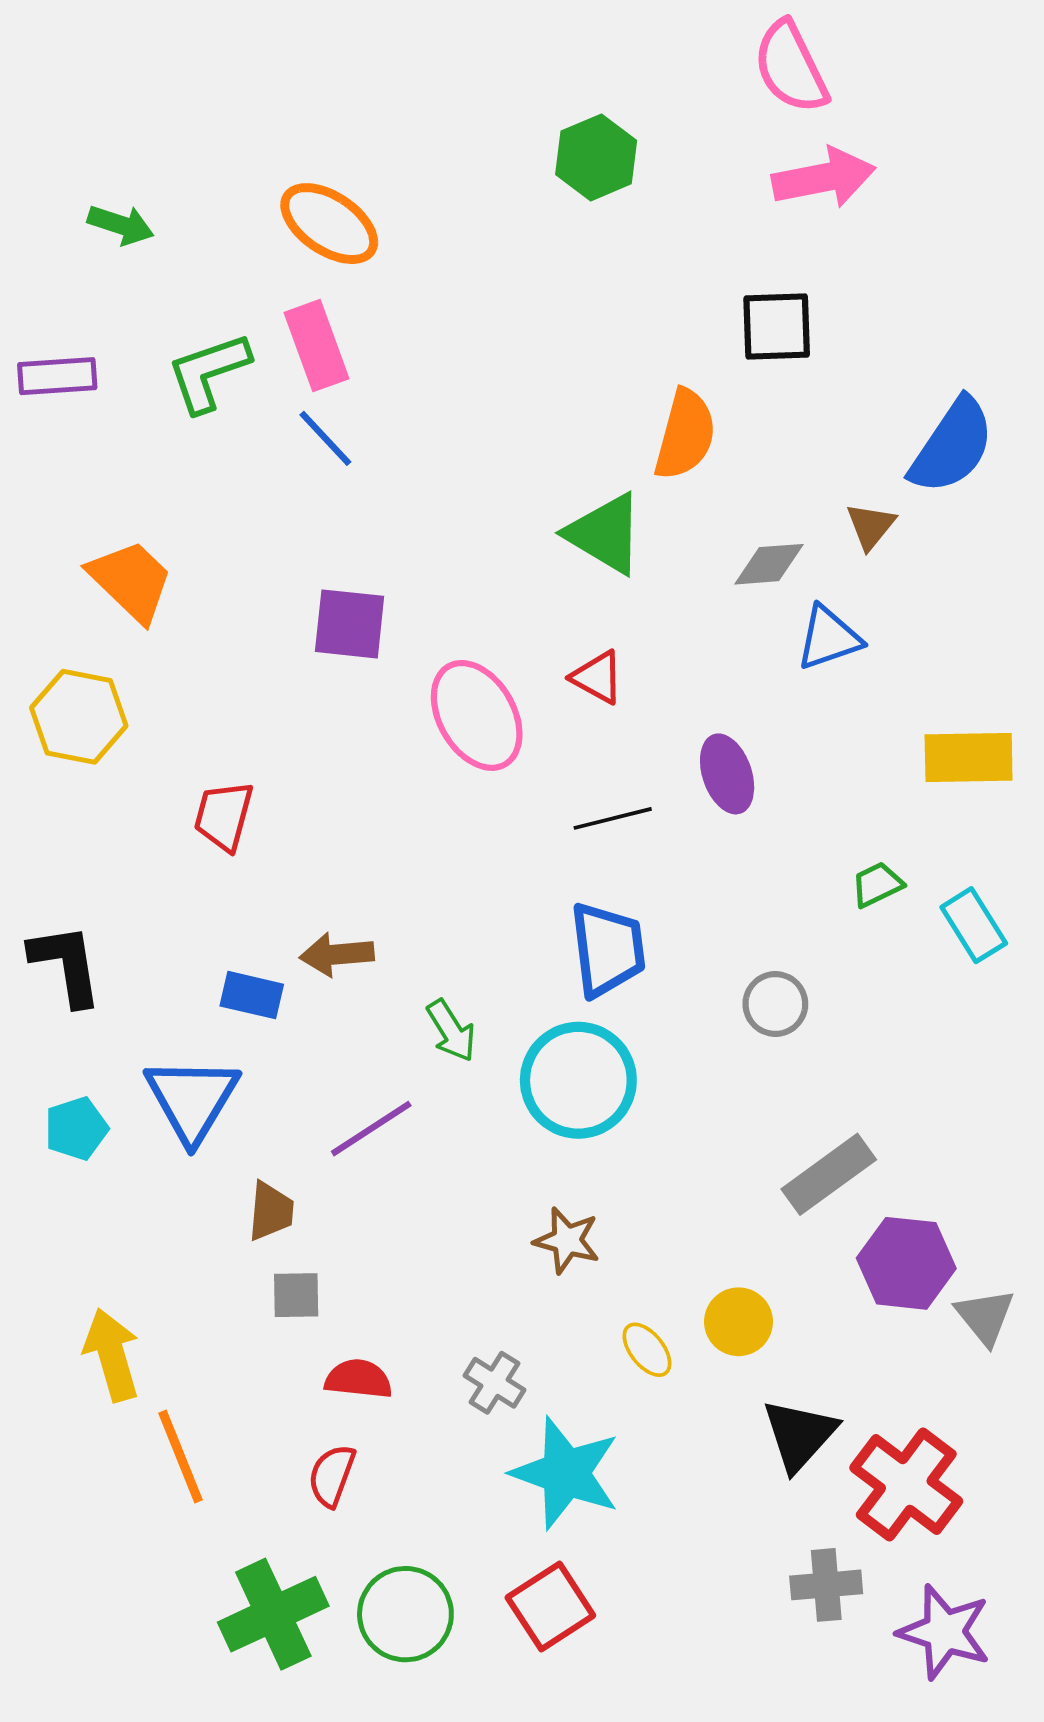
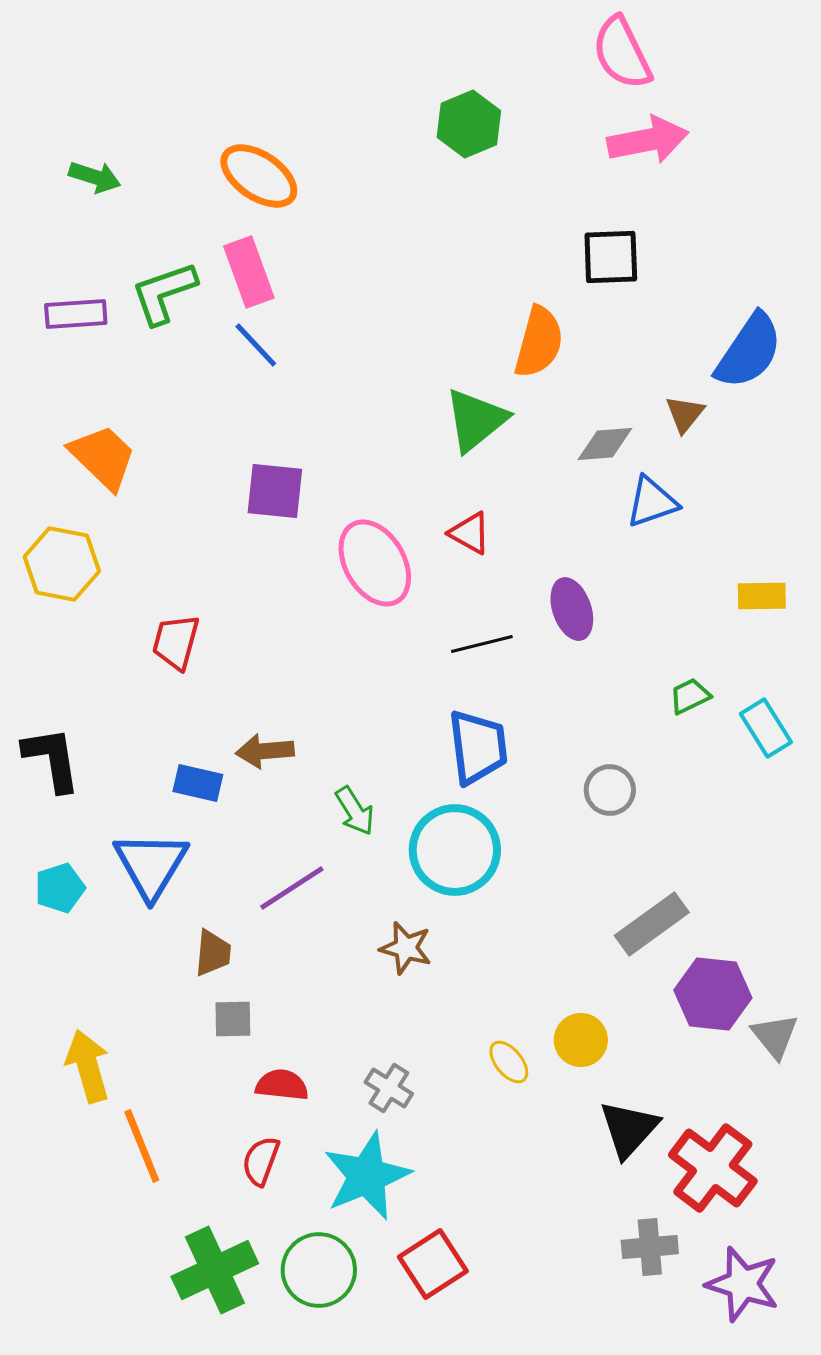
purple rectangle: (57, 376) -> (76, 314), moved
green triangle: (605, 534) -> (476, 420), turned 50
yellow rectangle: (969, 757) -> (762, 596), size x0.7
brown star: (567, 1240) -> (406, 948), moved
cyan star: (566, 1473) -> (367, 1176), moved, turned 30

